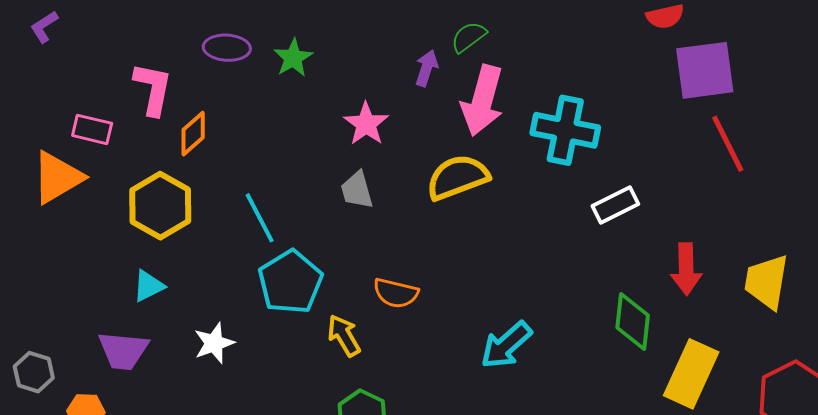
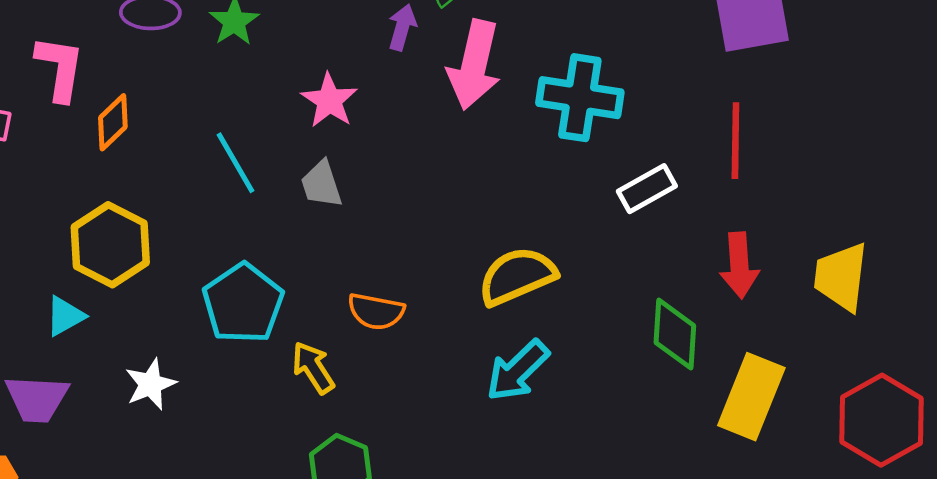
red line: (728, 144) -> (735, 141), moved, turned 30
yellow semicircle: (458, 177) -> (517, 276), moved
yellow hexagon: (160, 206) -> (110, 245), moved
cyan line: (260, 218) -> (235, 163), moved

